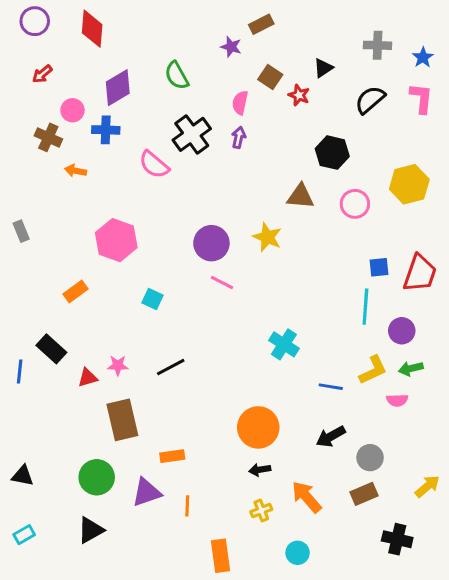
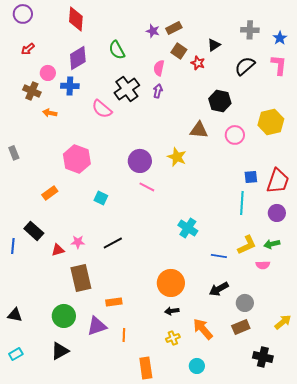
brown rectangle: (261, 24) -> (174, 28), moved
red diamond: (92, 29) -> (76, 19), moved
purple circle: (402, 331) -> (277, 213), moved

